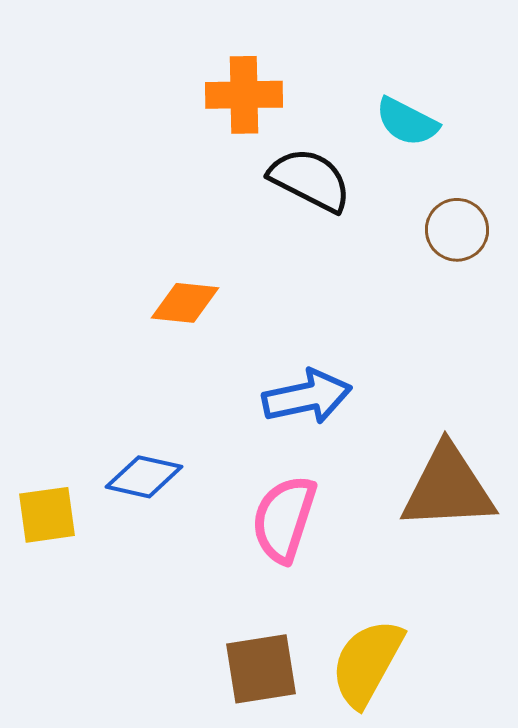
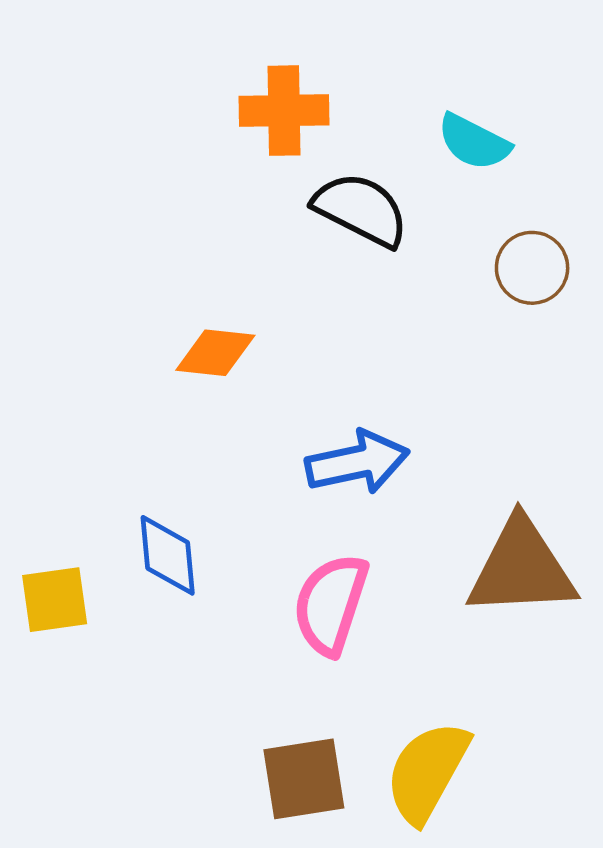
blue diamond: (144, 477) -> (168, 555), turned 72

